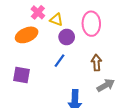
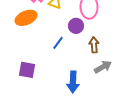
purple circle: (67, 37) -> (76, 26), moved
purple square: (21, 75) -> (27, 70), moved

